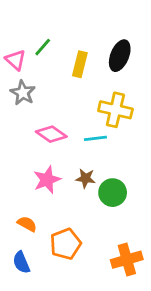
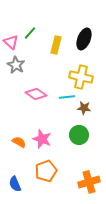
brown star: (85, 178) -> (84, 108), moved
pink star: (47, 180) -> (42, 139), moved, turned -30
orange semicircle: (27, 224) -> (19, 142), moved

